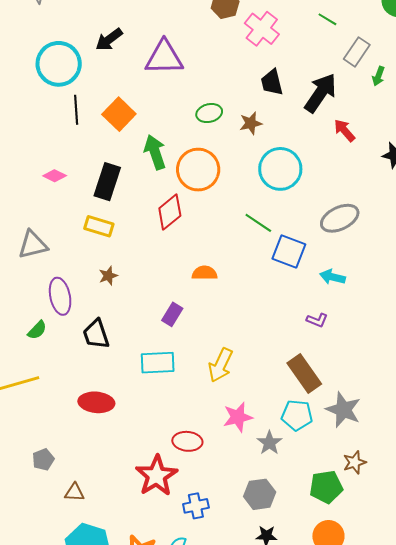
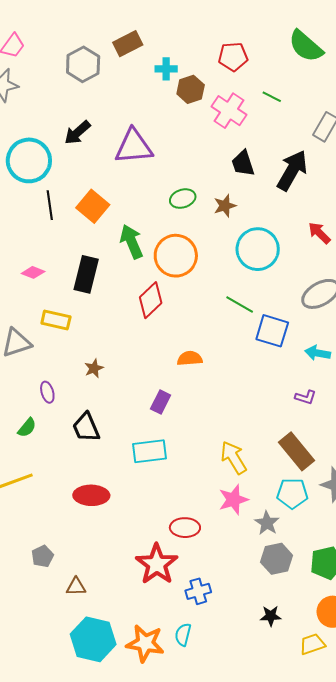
green line: (327, 19) -> (272, 97), moved
red arrow: (344, 130) -> (319, 233), moved
yellow rectangle: (99, 226) -> (56, 320), moved
purple ellipse: (60, 296) -> (47, 392), size x0.6
yellow arrow: (221, 365) -> (234, 458), moved, turned 128
gray hexagon: (260, 494) -> (277, 559), moved

